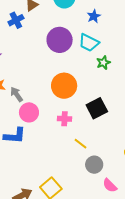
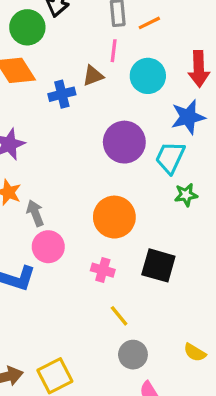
blue star: (94, 16) -> (188, 117), size x1.5
cyan trapezoid: (89, 43) -> (170, 157), turned 75
black square: (97, 108) -> (158, 265), turned 30

